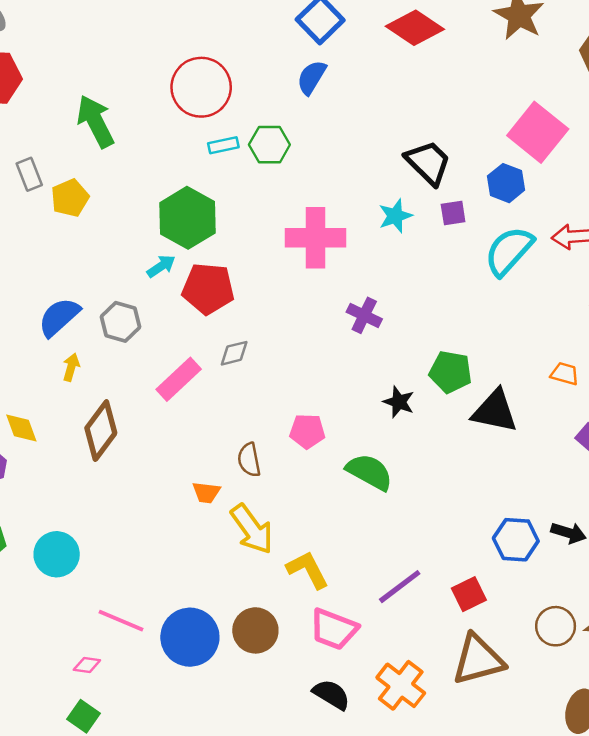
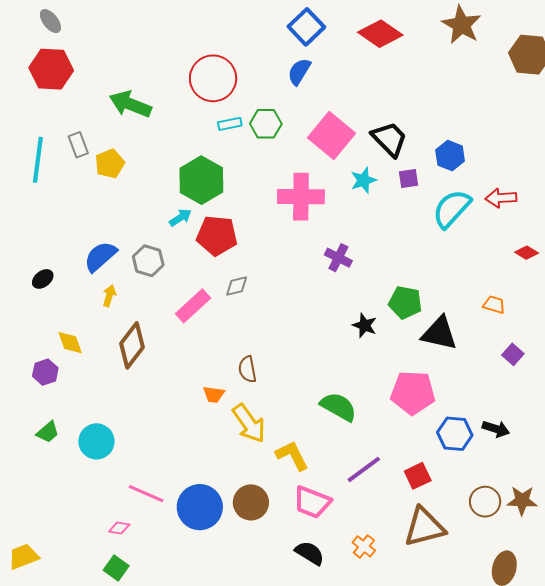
green arrow: (95, 121) -> (130, 104), turned -42
pink square: (538, 132) -> (332, 135), moved
pink pentagon: (307, 431) -> (413, 393), moved, size x1.6
green semicircle: (369, 472) -> (338, 407), moved
orange cross: (401, 685) -> (364, 546), size x0.6

